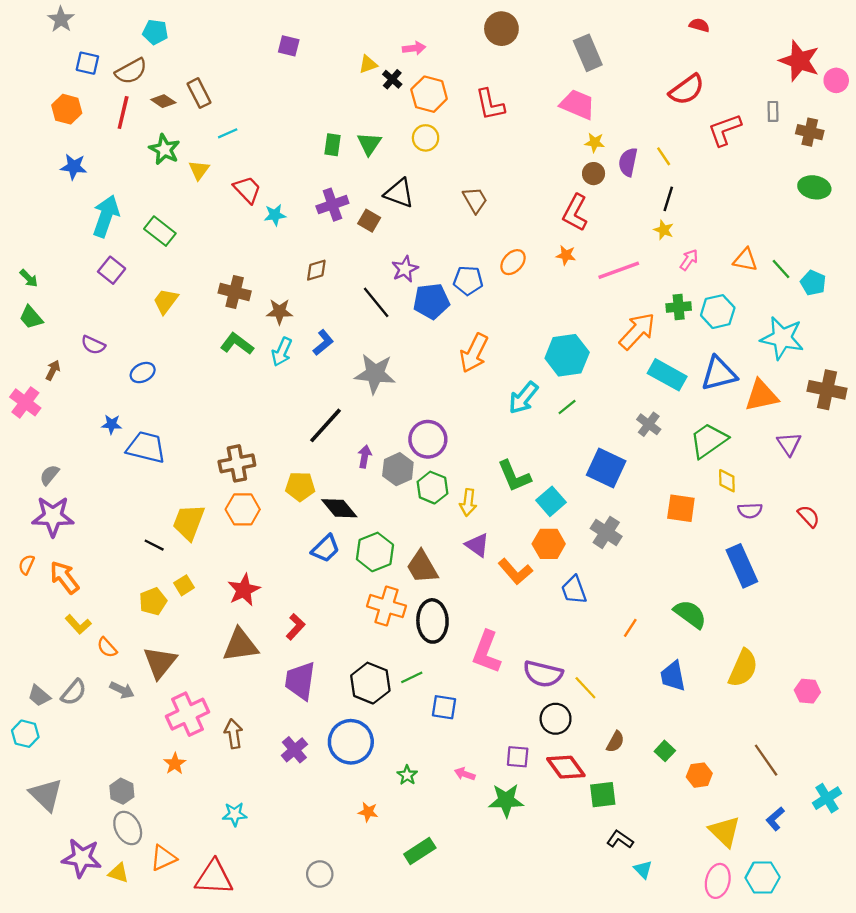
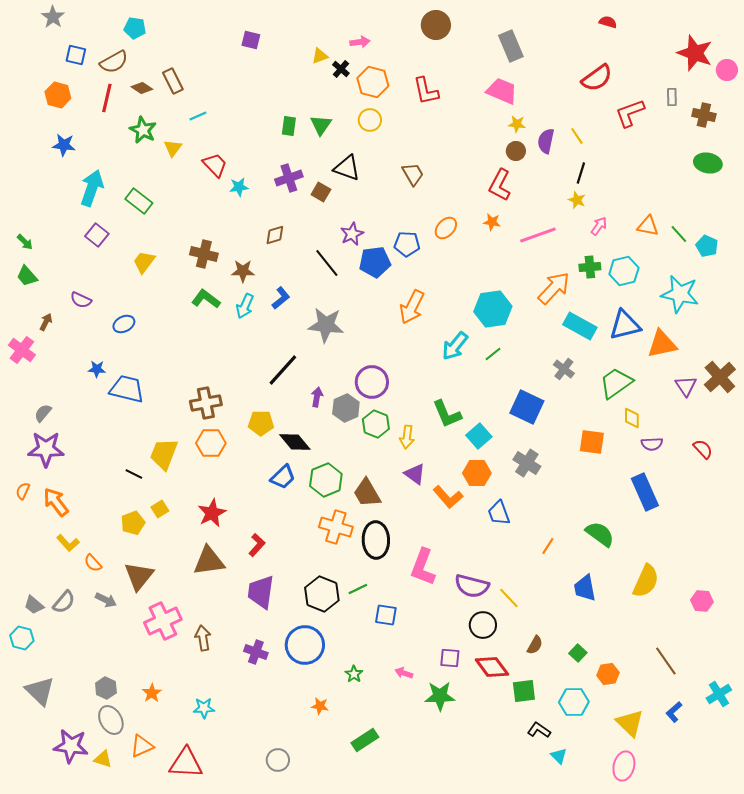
brown cross: (827, 390) -> (720, 377), moved, turned 36
purple cross: (294, 750) -> (256, 652), turned -30
orange star: (175, 764) -> (152, 693), moved
cyan hexagon: (763, 877) -> (574, 702), moved

